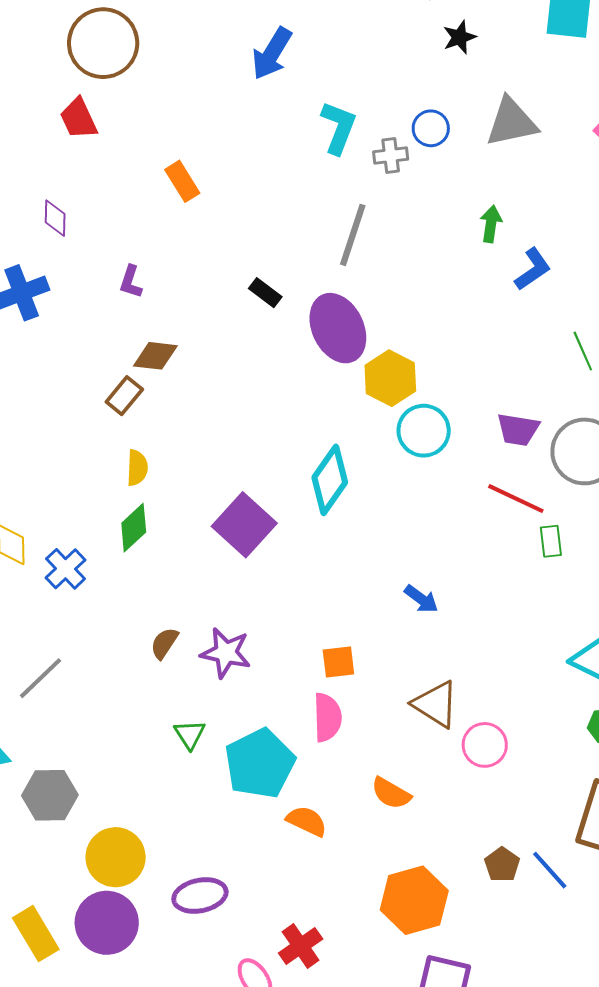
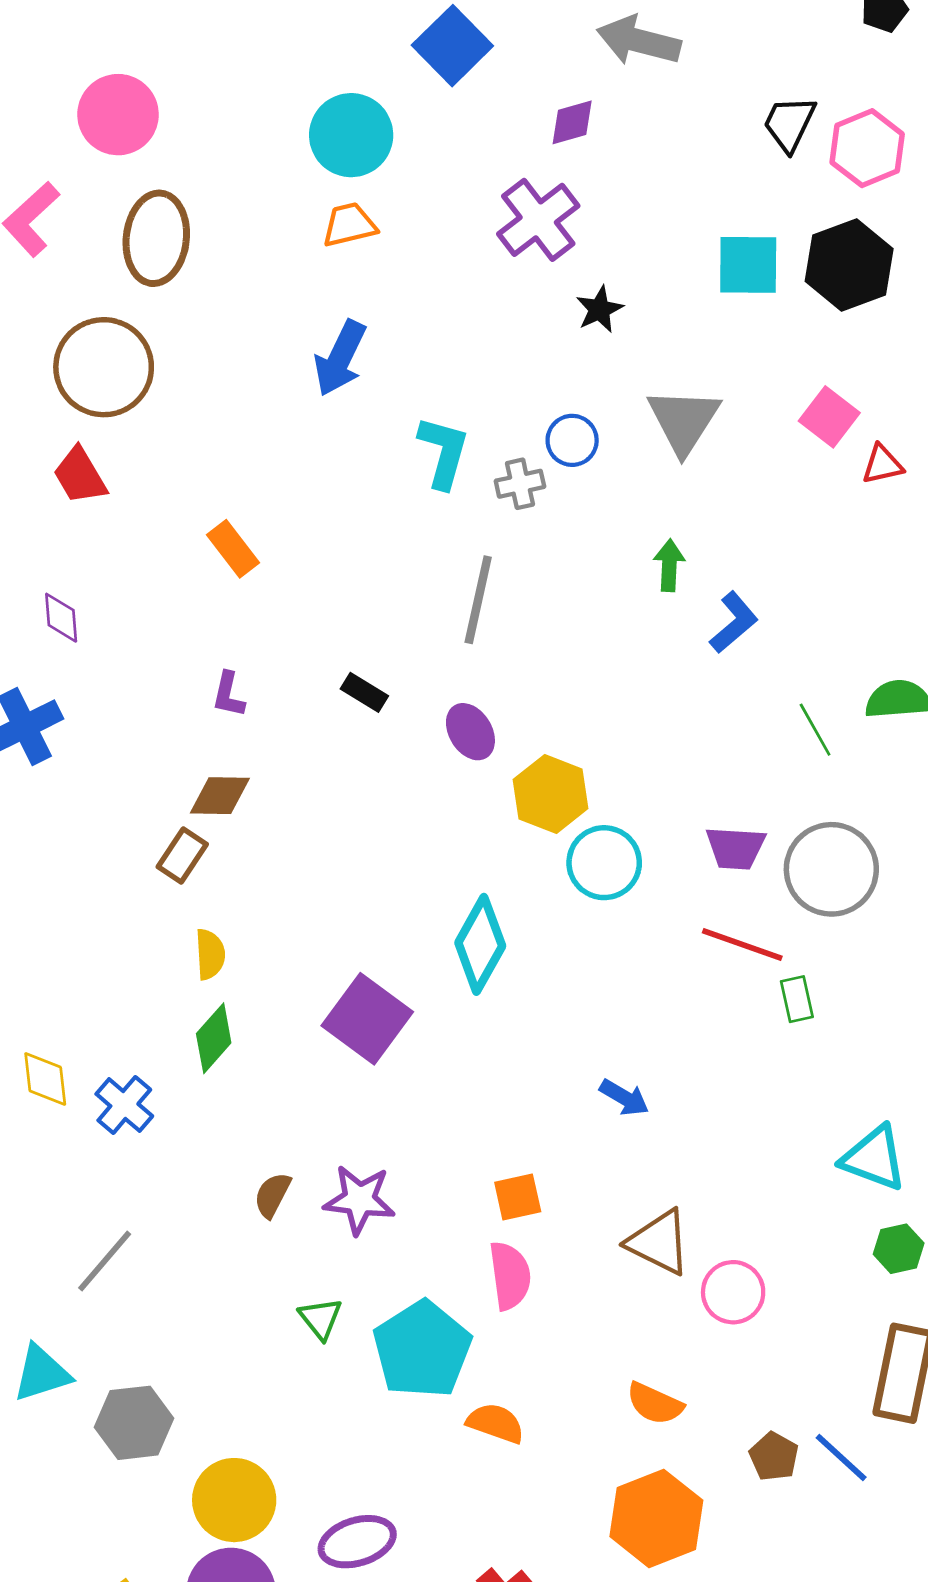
gray triangle: (511, 122) -> (684, 421), turned -40
purple L-shape: (131, 282) -> (228, 695), moved
purple ellipse: (338, 328) -> (470, 732), size x0.6
orange semicircle: (391, 793) -> (655, 1404), moved

